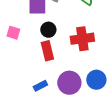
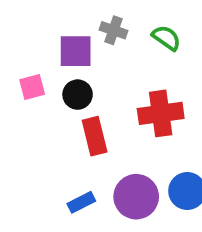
black circle: (48, 30) -> (78, 95), moved
pink square: (13, 33) -> (32, 87), moved, turned -32

